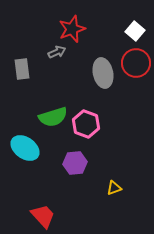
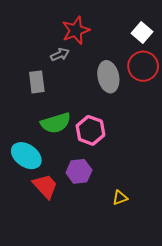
gray rectangle: (22, 69) -> (37, 82), moved
red trapezoid: (43, 216) -> (45, 186), moved

